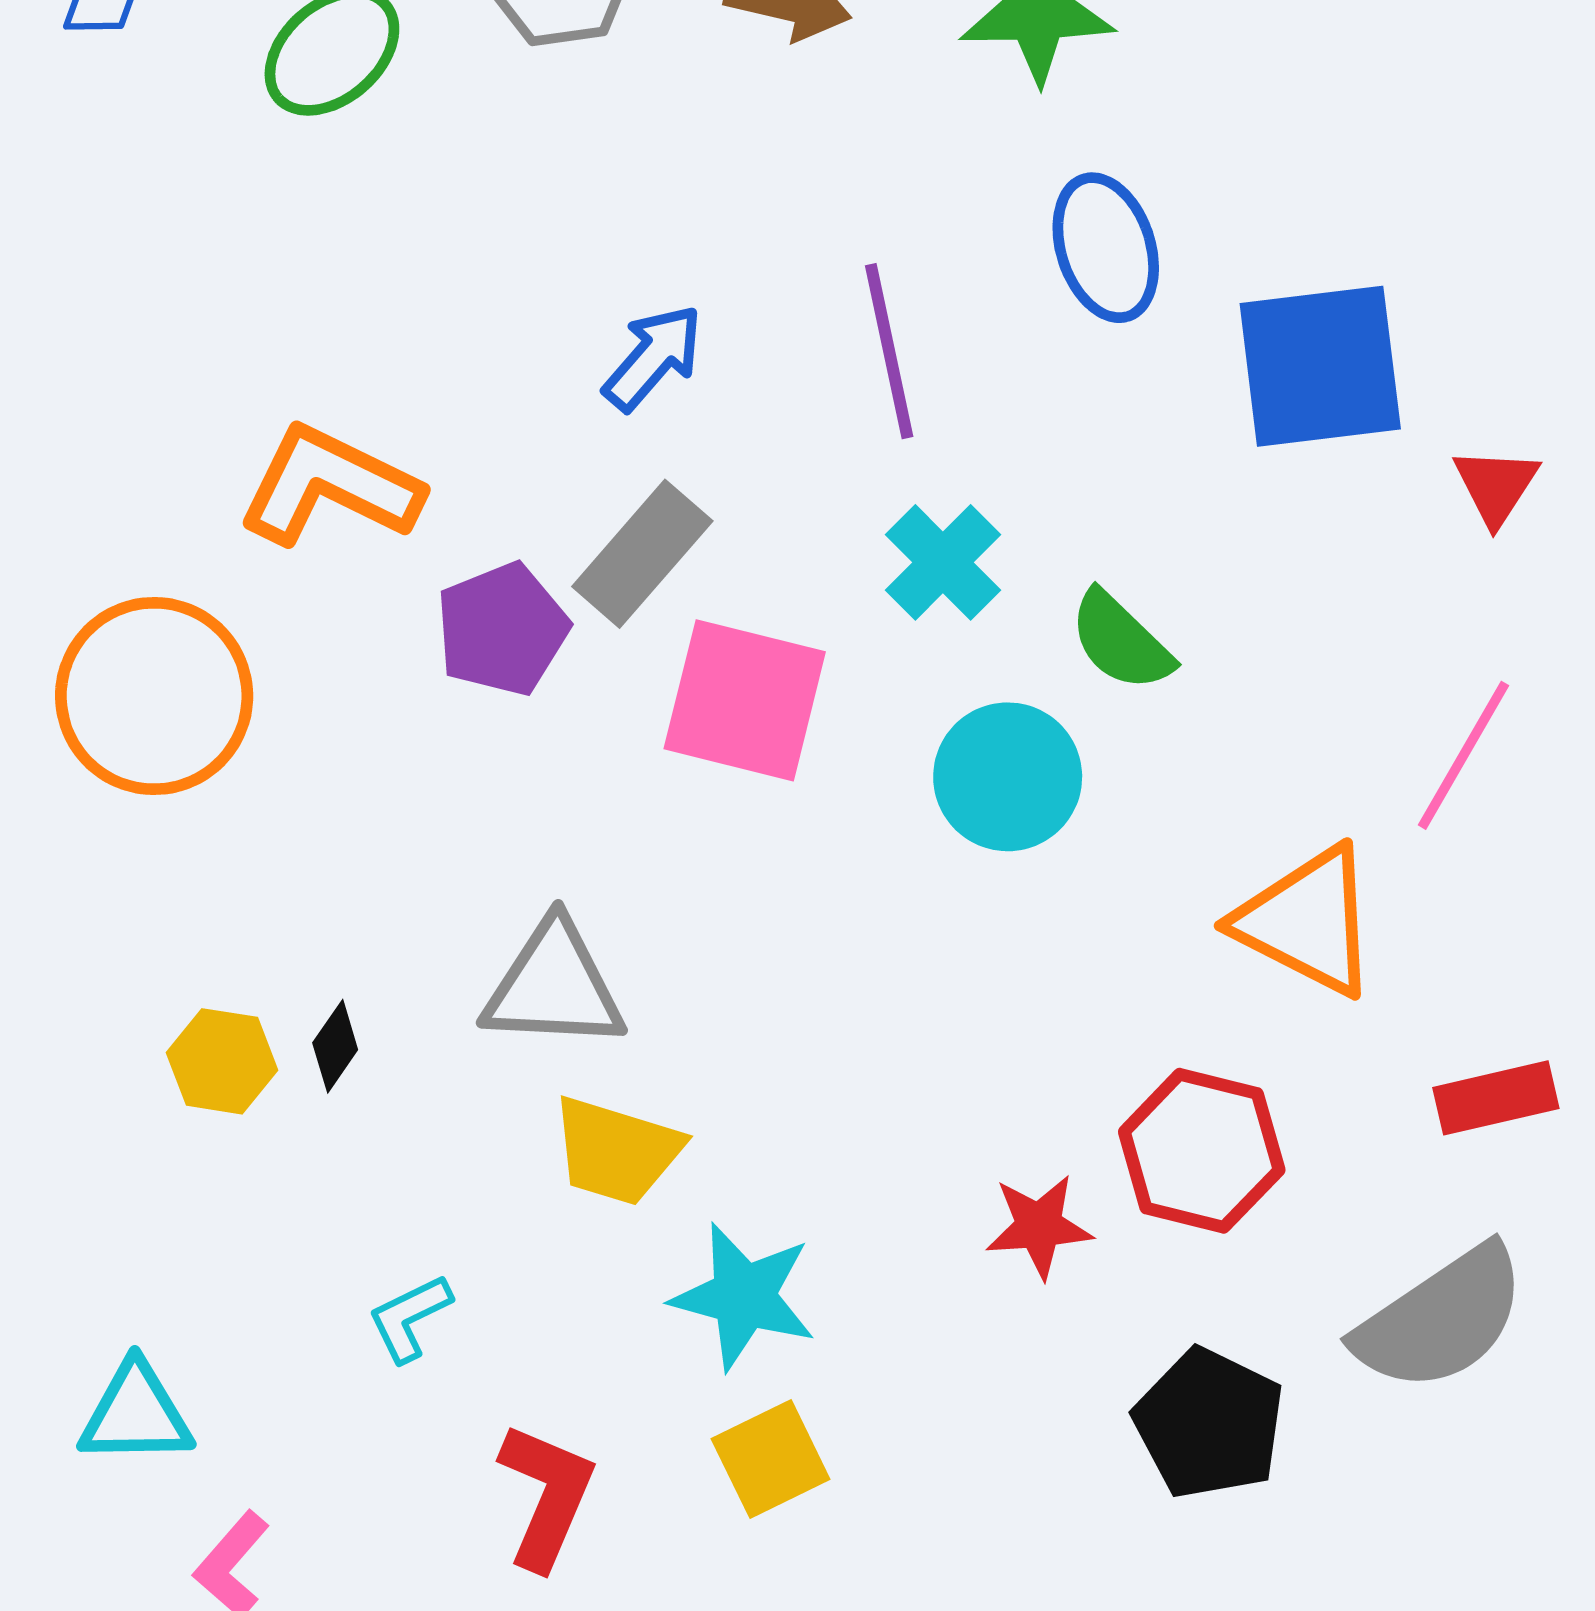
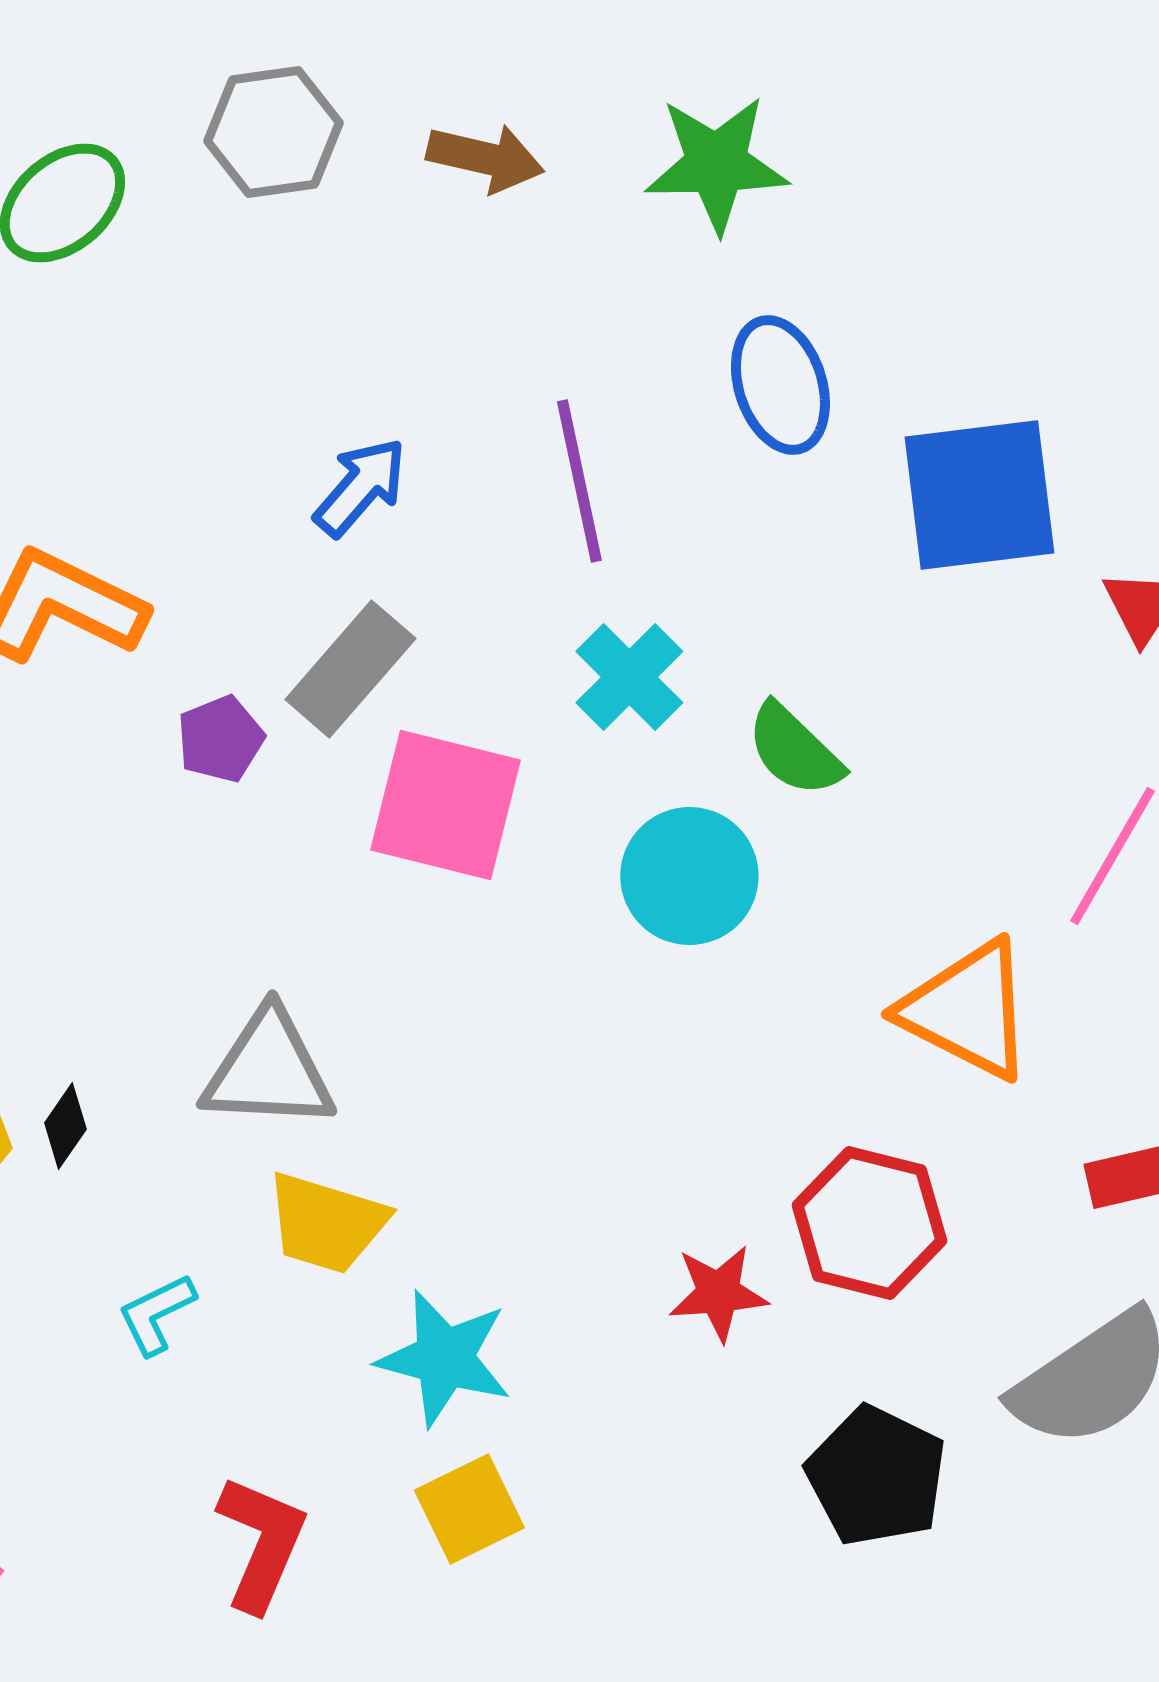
purple pentagon: (502, 629) -> (220, 739), size x0.7
cyan L-shape: (410, 1318) -> (156, 1314), moved

